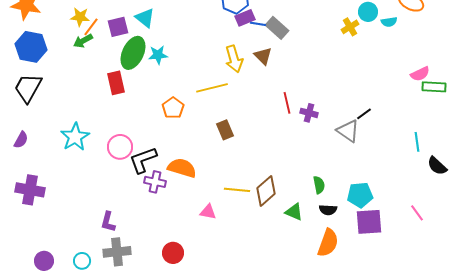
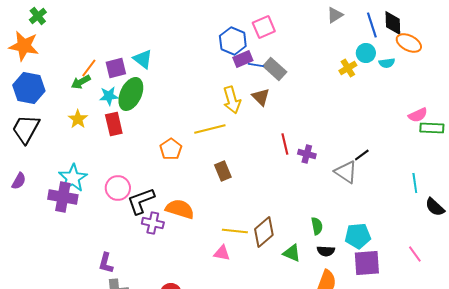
yellow star: (80, 17) -> (78, 119), moved, turned 30
cyan star: (158, 55) -> (109, 96), moved
purple cross: (30, 190) -> (63, 197), moved
pink triangle: (208, 212) -> (222, 253), moved

